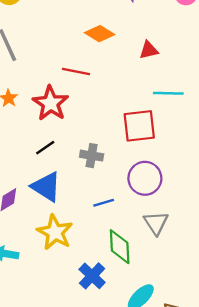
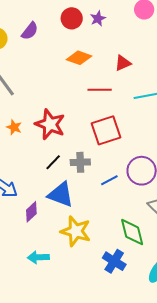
red line: (76, 72) -> (100, 90), moved
red square: (139, 126) -> (106, 130), moved
gray cross: (92, 156) -> (80, 162), moved
blue line: (104, 203) -> (109, 180), moved

